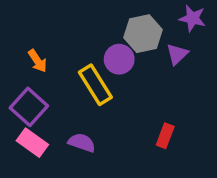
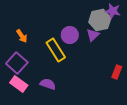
gray hexagon: (143, 34) -> (100, 20), moved
purple triangle: (177, 54) -> (93, 35), moved
red rectangle: (165, 136) -> (117, 72), moved

